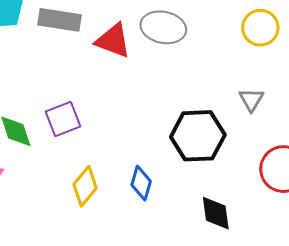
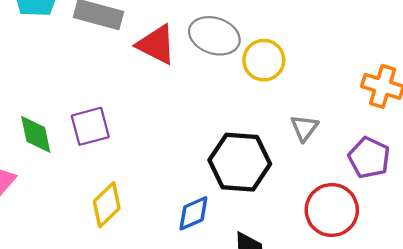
yellow circle: (260, 28) -> (264, 60), moved
blue diamond: (141, 183) -> (193, 213), moved, turned 44

